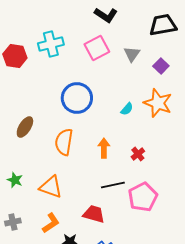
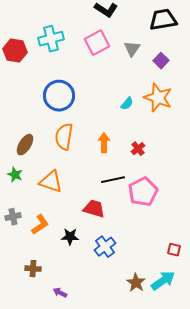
blue circle: (77, 98) -> (59, 96), moved
brown ellipse: (25, 127) -> (25, 145), moved
orange L-shape: (51, 223) -> (40, 225), moved

